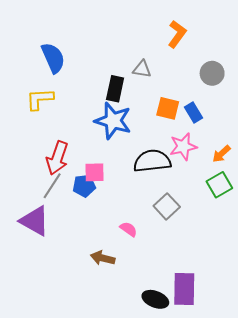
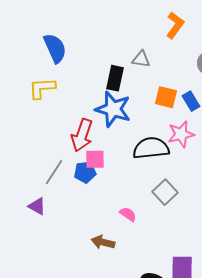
red arrow: (57, 158) -> (82, 135), moved
purple triangle: (35, 221) -> (37, 206), size x0.6

